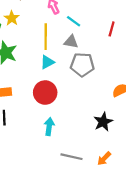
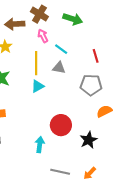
red line: (112, 29) -> (96, 56), turned -32
gray pentagon: (82, 65) -> (91, 85), moved
red circle: (45, 93) -> (61, 125), moved

